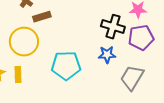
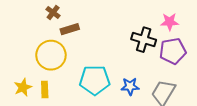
blue star: (107, 55) -> (130, 86), moved

